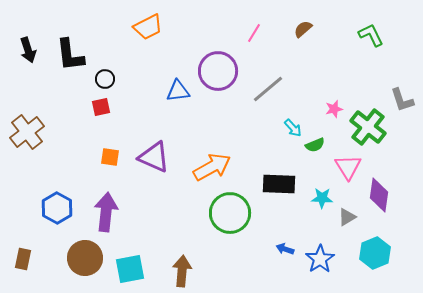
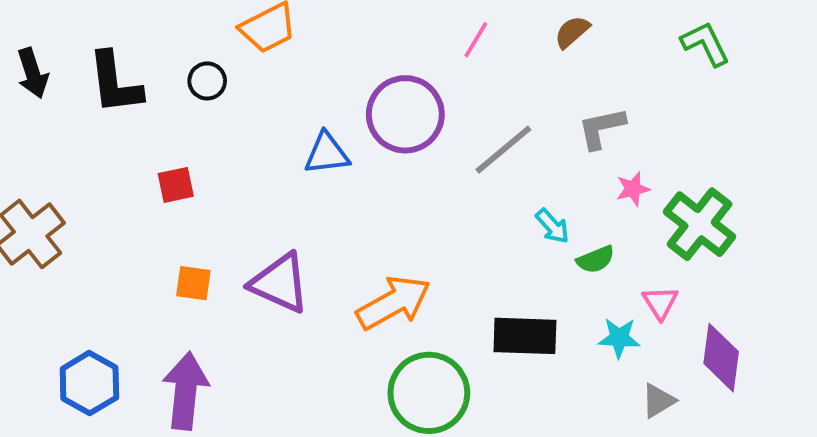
black circle: (105, 79) -> (207, 81), moved
gray L-shape: (402, 100) -> (601, 128), moved, turned 96
pink triangle: (348, 167) -> (660, 303), size x0.7
cyan star: (322, 198) -> (619, 338), moved

